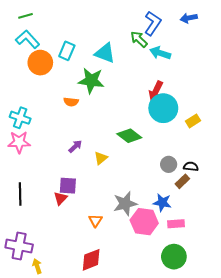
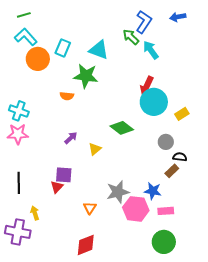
cyan arrow: (160, 53) -> (151, 50), turned 36
gray circle: (169, 164) -> (166, 142), moved
yellow arrow: (37, 266) -> (35, 213), moved

